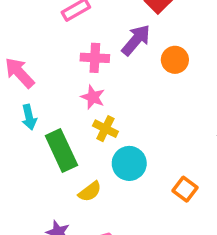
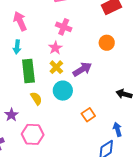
purple arrow: (136, 40) -> (82, 69), moved
yellow semicircle: (90, 192) -> (36, 99), turned -104

